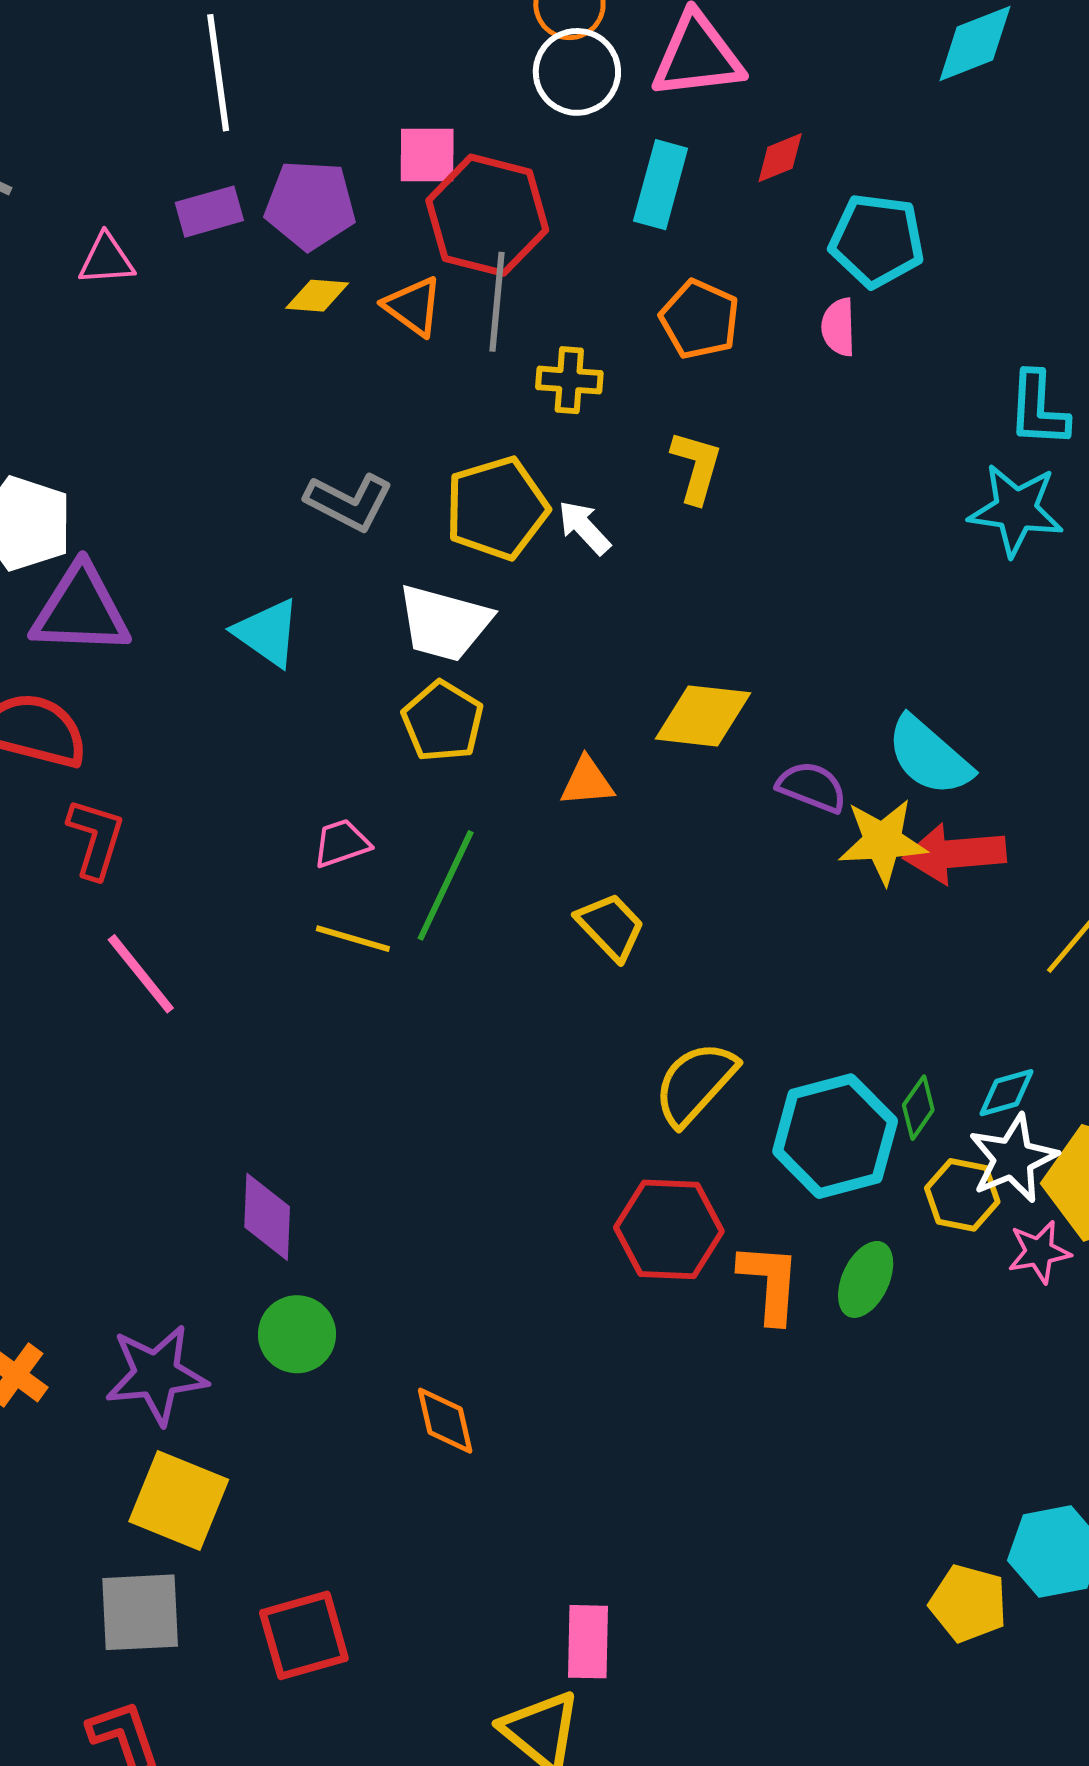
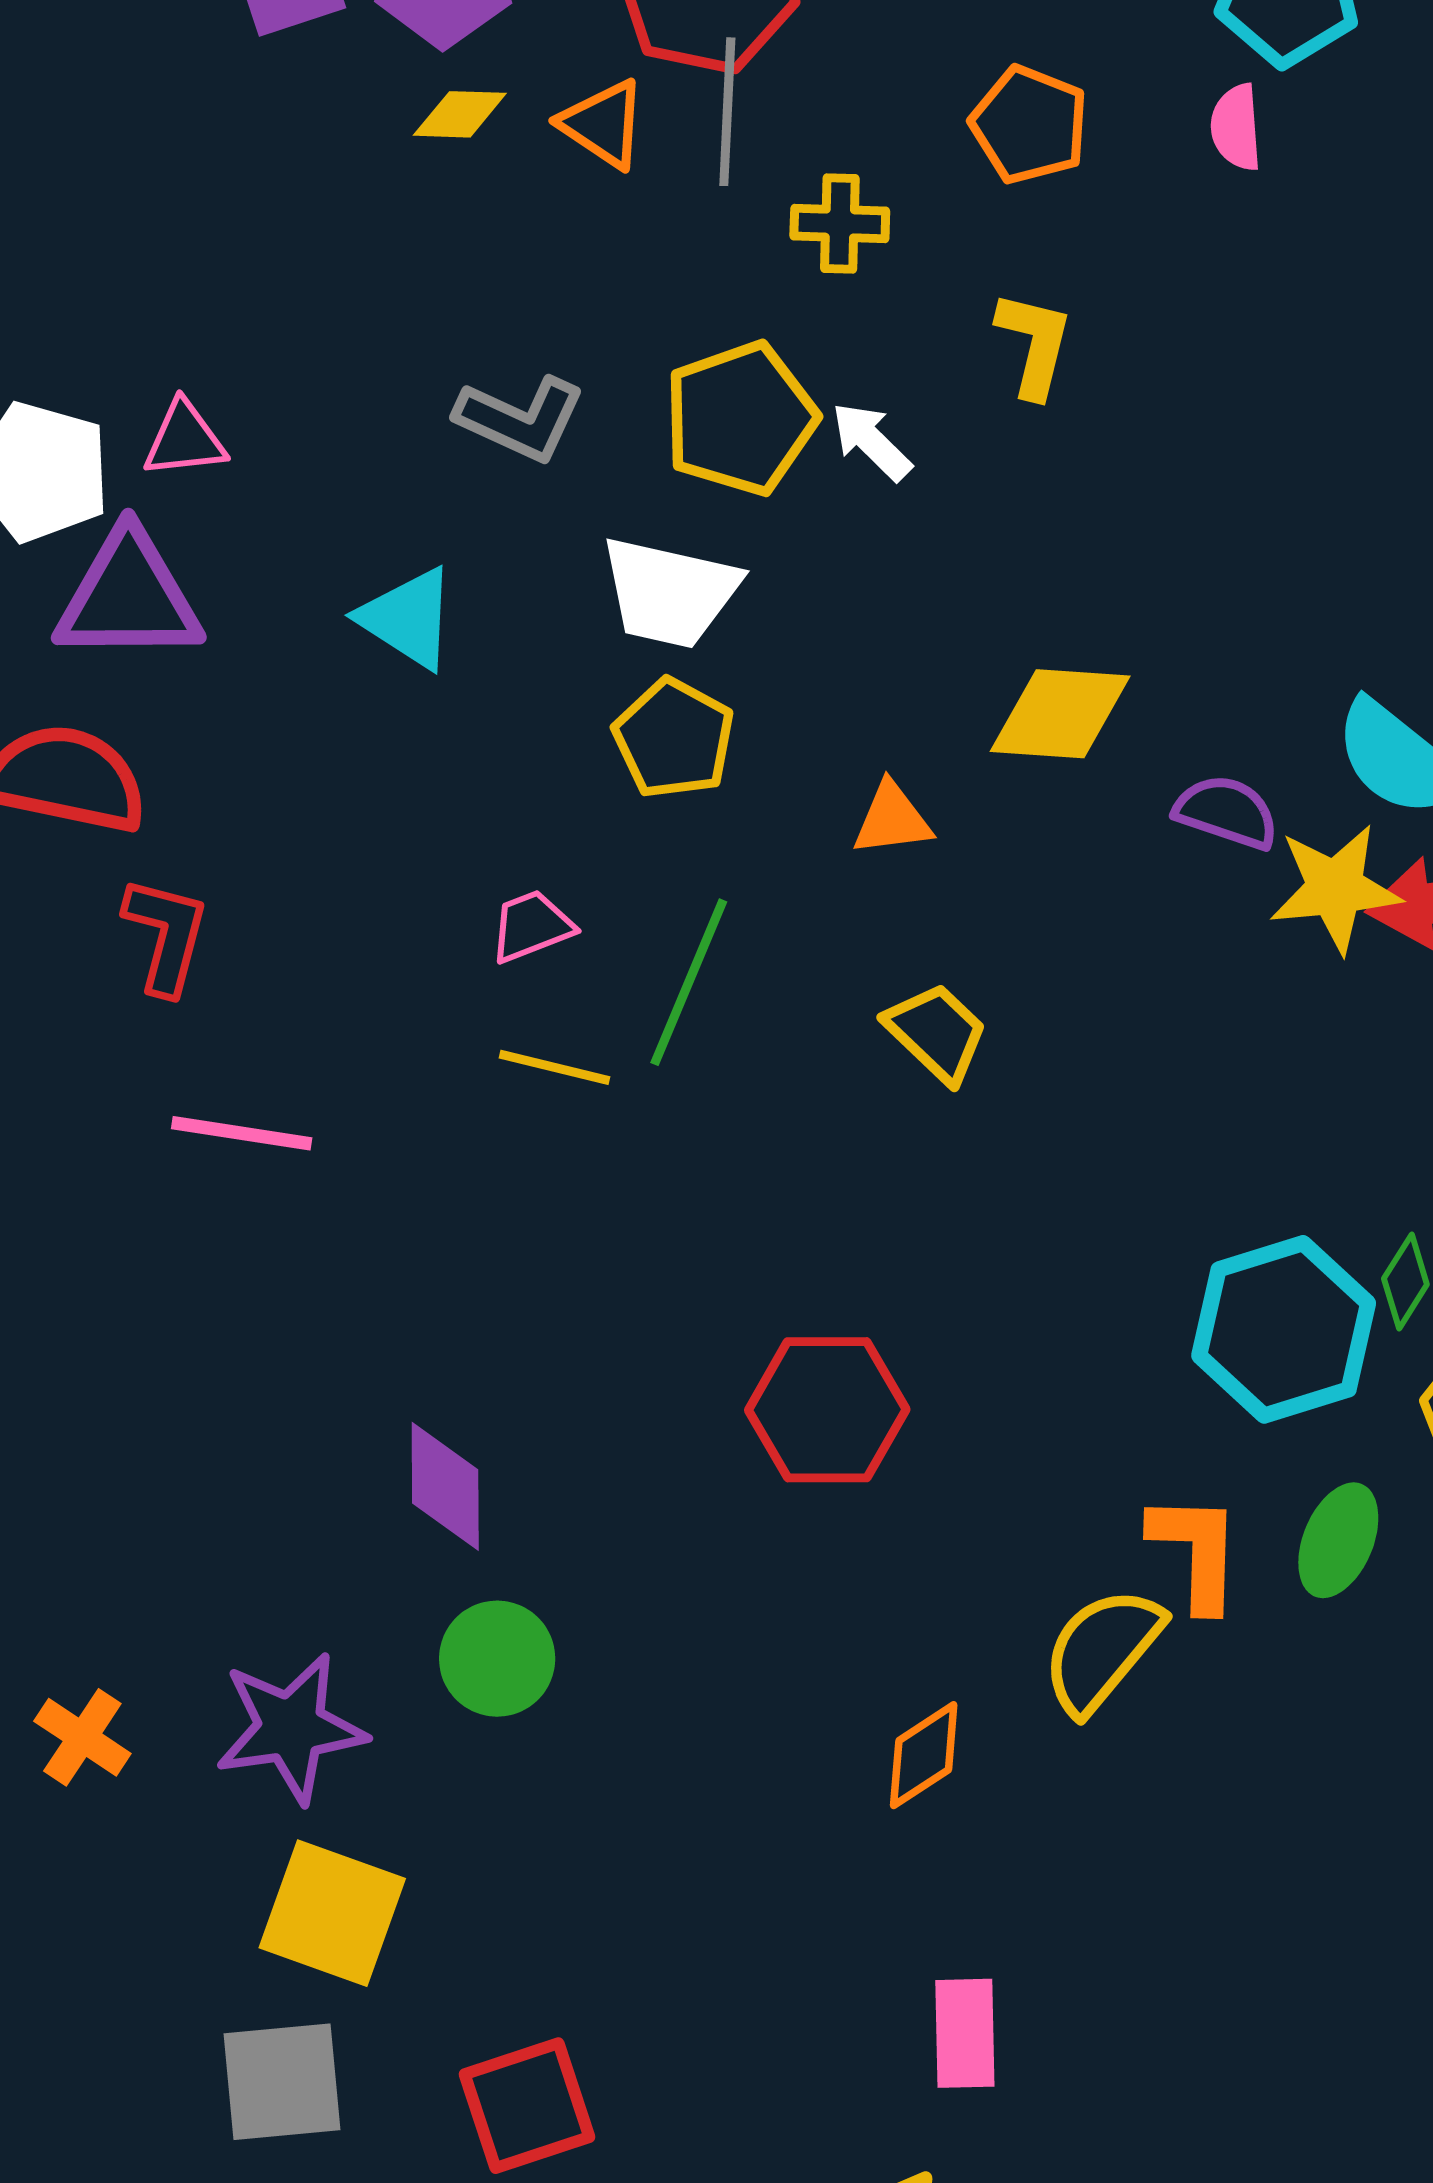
pink triangle: (106, 260) -> (185, 439), moved
pink line: (141, 974) -> (242, 1133), turned -40
yellow semicircle: (695, 1083) -> (1102, 1650), moved
red hexagon: (669, 1229) -> (827, 1410), moved
orange diamond: (445, 1421) -> (924, 1755), moved, turned 72
pink rectangle: (588, 1642) -> (965, 2033), moved

